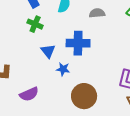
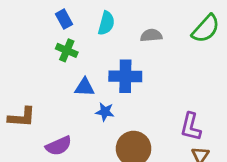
blue triangle: (48, 51) -> (84, 87), turned -49

